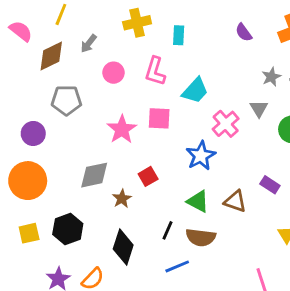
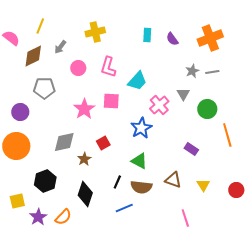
cyan rectangle: (179, 35) -> (147, 35), moved
brown triangle: (235, 201) -> (173, 180), moved
yellow square: (29, 233) -> (17, 201), moved

